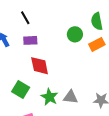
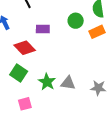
purple rectangle: (30, 40) -> (43, 29), moved
red diamond: (40, 66) -> (25, 48), moved, turned -35

